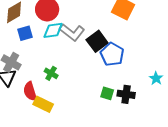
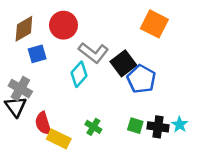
cyan diamond: (53, 30) -> (79, 74), moved, turned -40
green cross: (51, 73) -> (93, 127), moved
cyan star: (156, 78) -> (180, 124), moved

